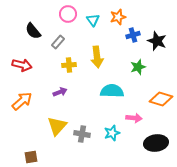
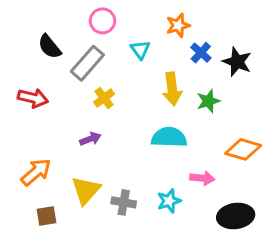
cyan triangle: (93, 20) -> (140, 50), moved
blue cross: (133, 35) -> (201, 53), turned -32
gray rectangle: (58, 42) -> (87, 63), size x1.6
yellow arrow: (97, 57) -> (172, 89), moved
yellow cross: (69, 65) -> (104, 98), turned -32
orange arrow: (22, 101) -> (36, 172), moved
brown square: (31, 157) -> (47, 216), moved

